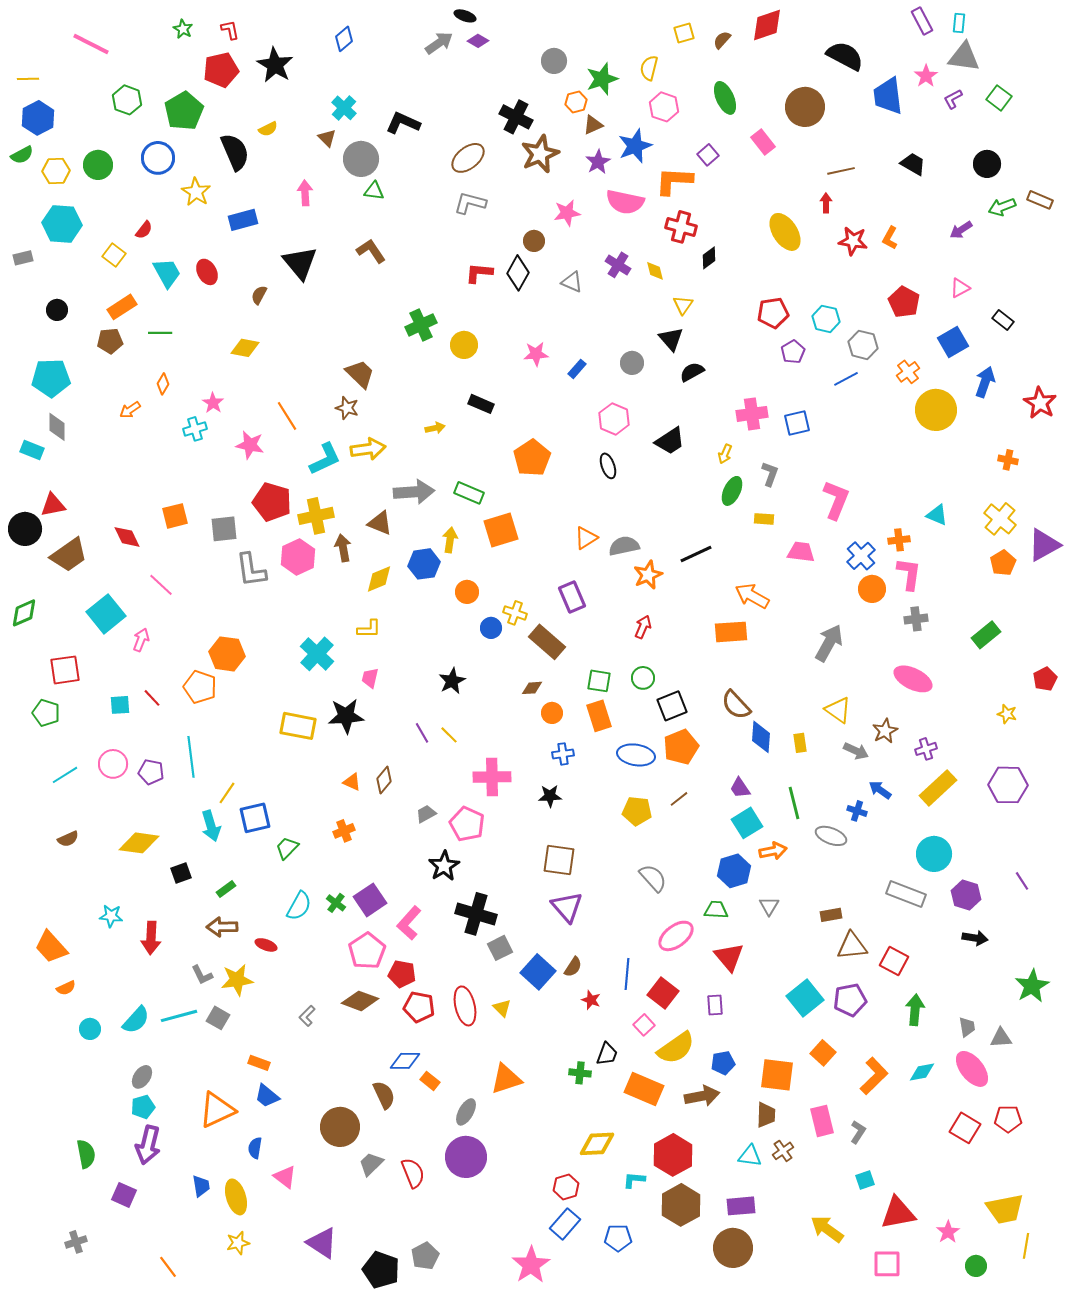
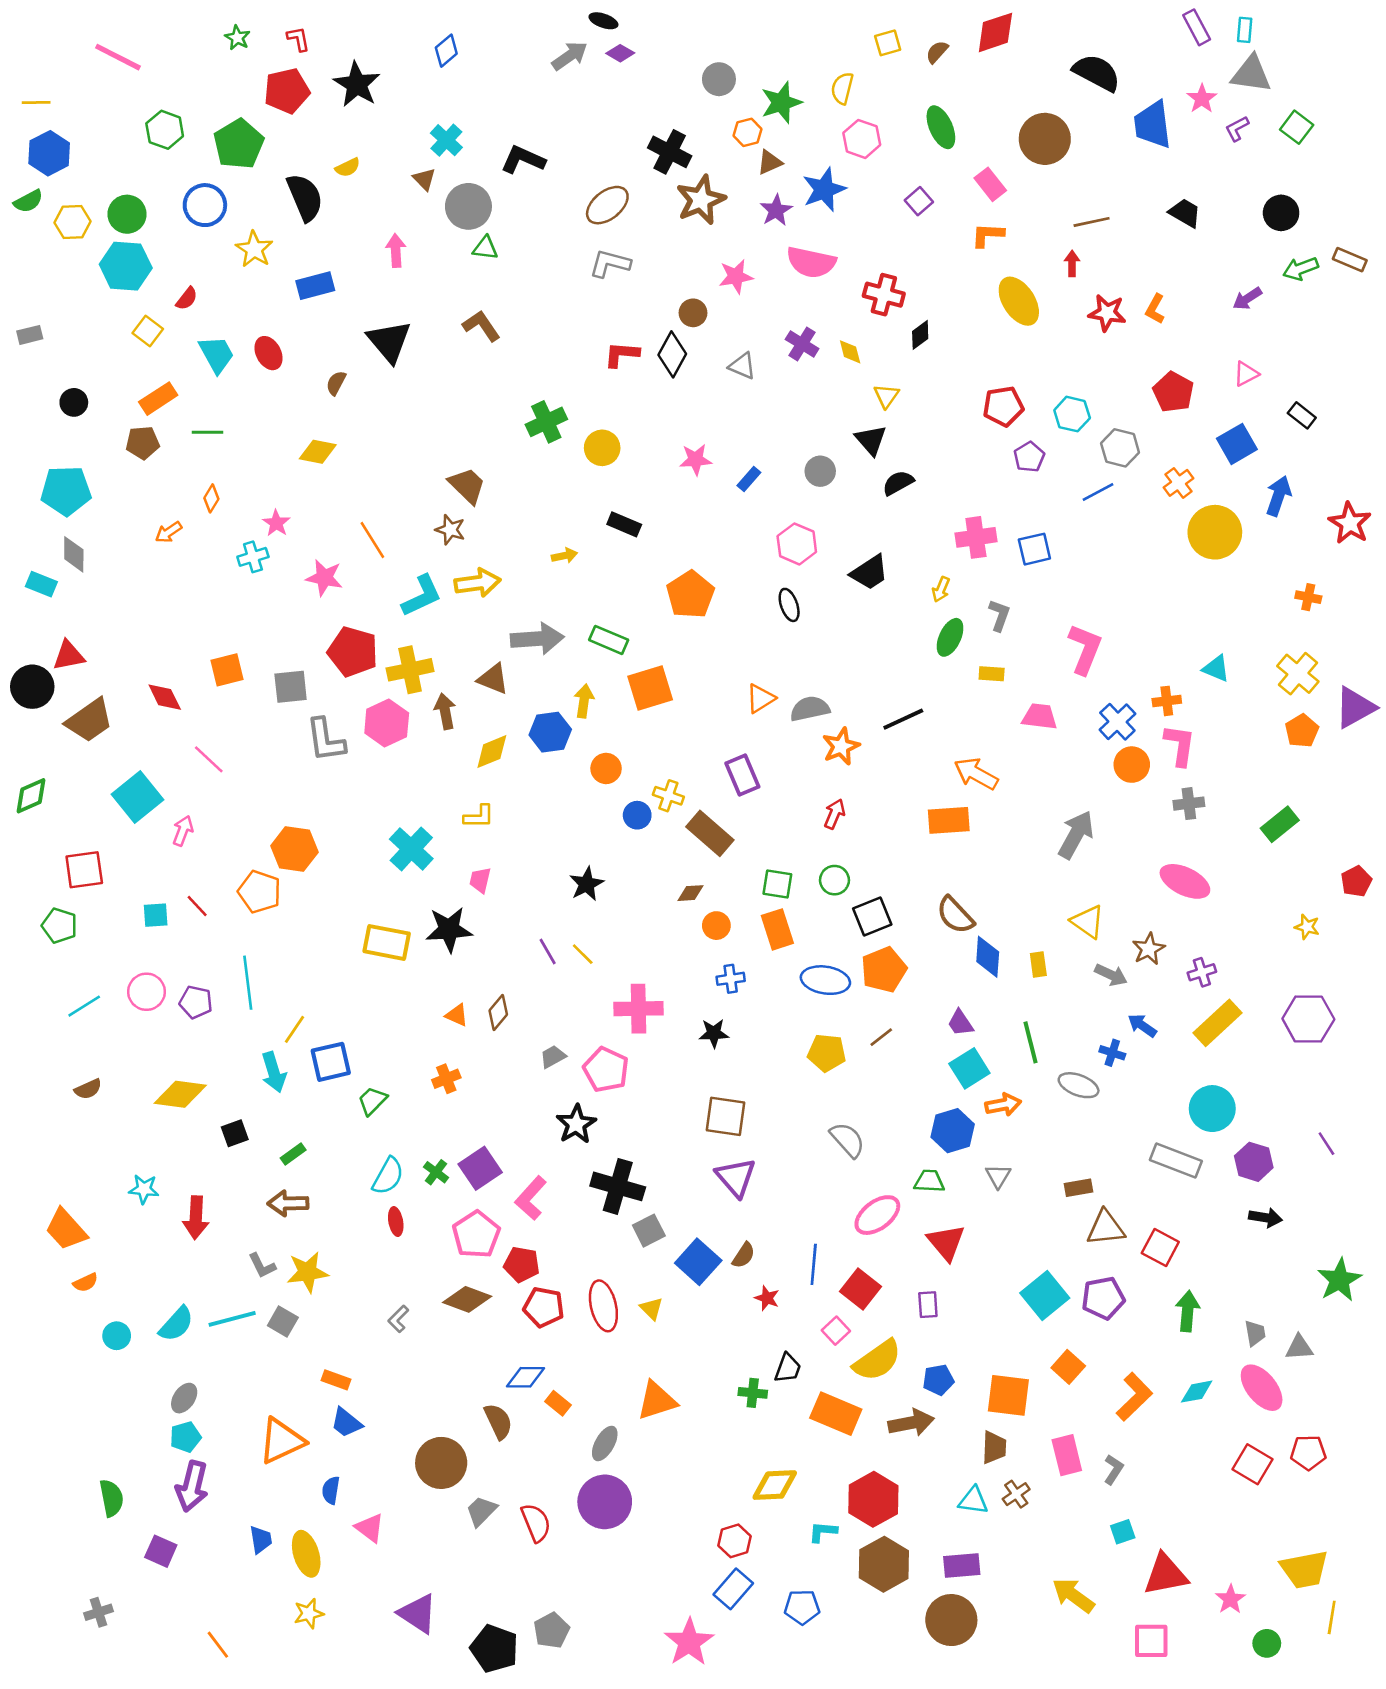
orange L-shape: (674, 181) -> (988, 235), moved, size x0.7
cyan hexagon: (62, 224) -> (126, 266), moved
red ellipse: (266, 945) -> (396, 1222), moved, turned 60

